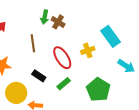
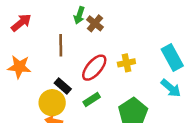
cyan rectangle: (111, 36) -> (172, 58), moved
red ellipse: (62, 58) -> (94, 68), turned 65
yellow circle: (16, 93) -> (52, 103), moved

